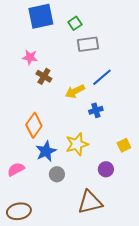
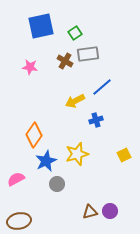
brown cross: (44, 76) -> (65, 61), moved
purple circle: (106, 169) -> (110, 211), moved
brown triangle: (90, 202) -> (90, 212), size x0.6

